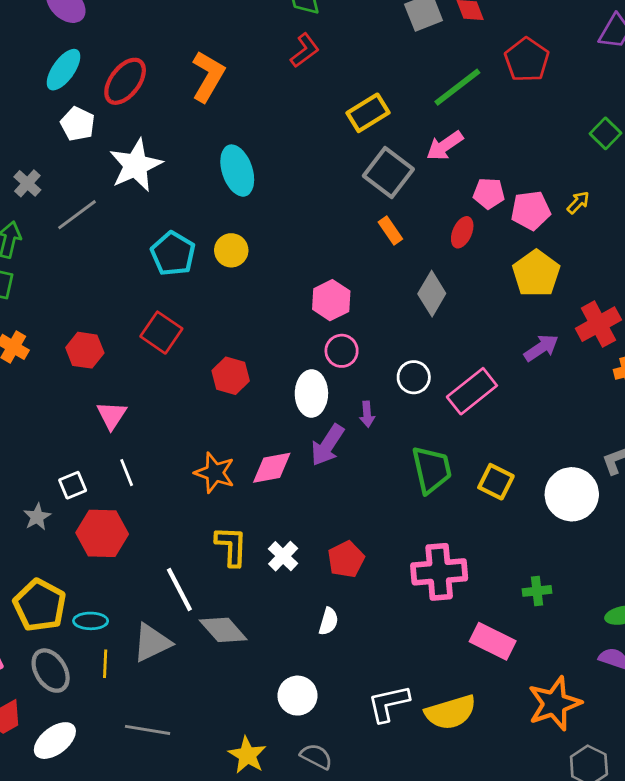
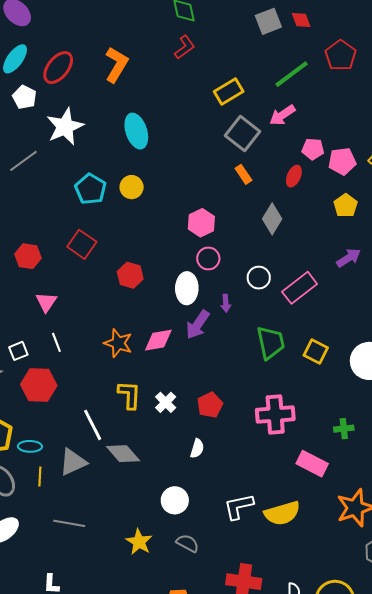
yellow pentagon: (536, 273) -> (346, 206), size x0.7

